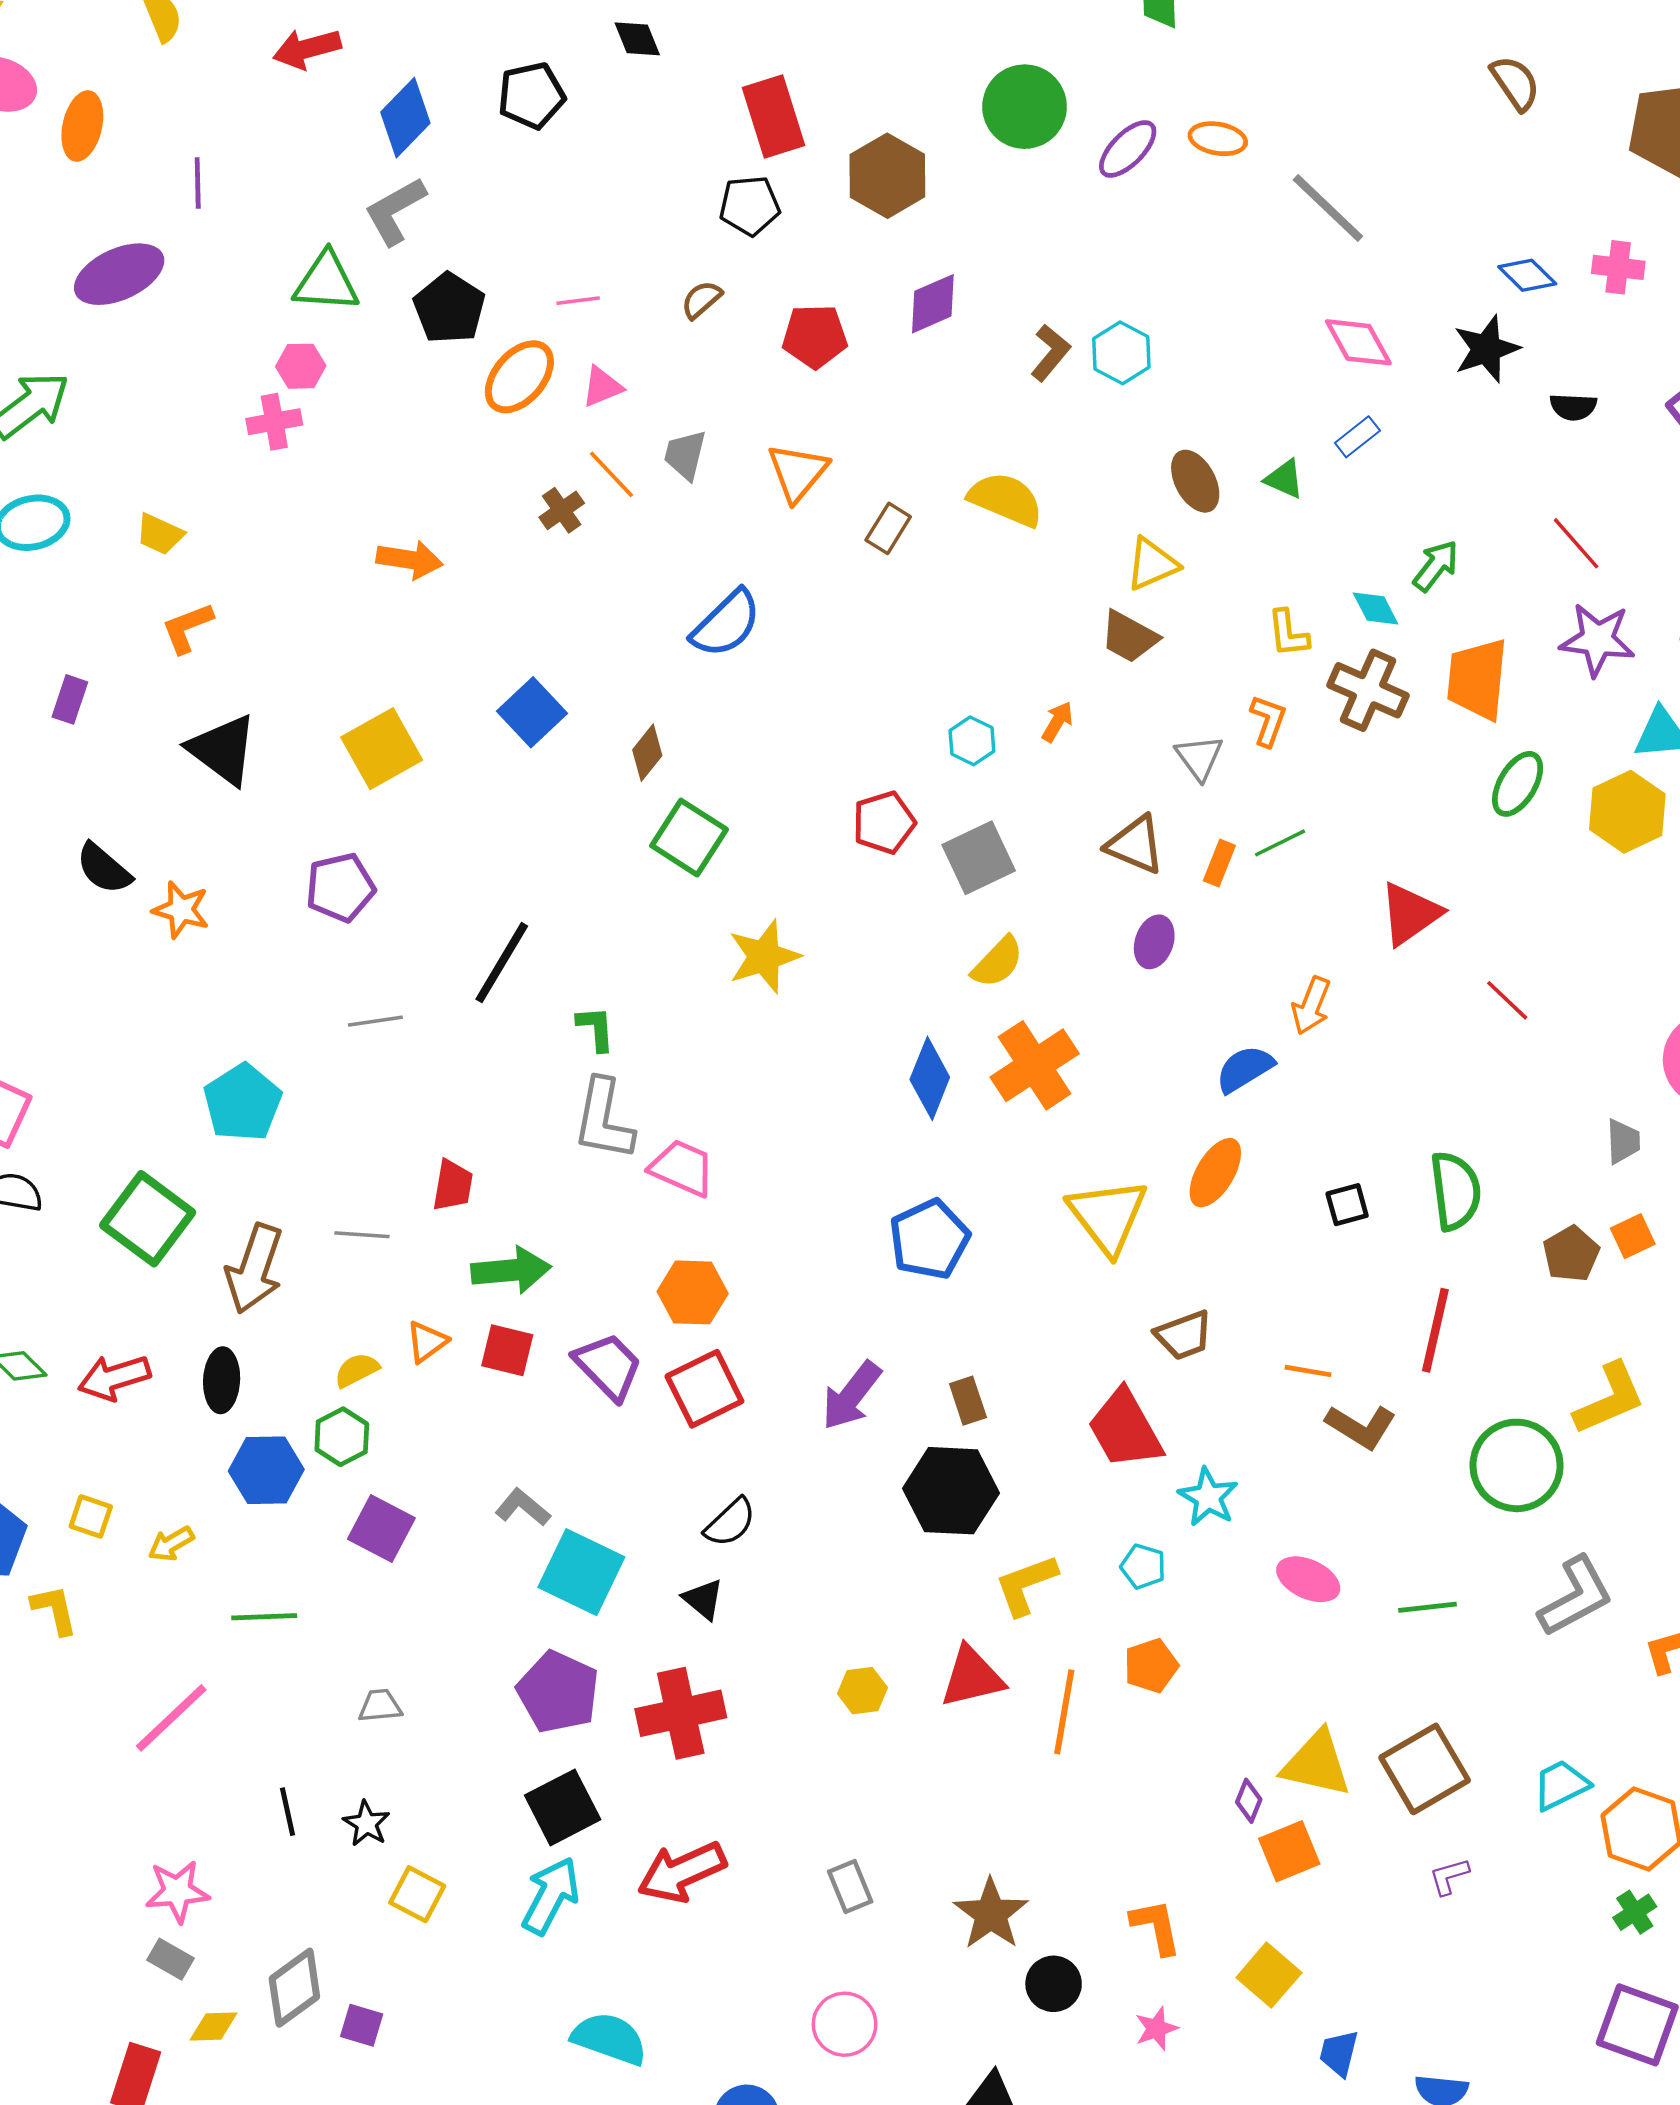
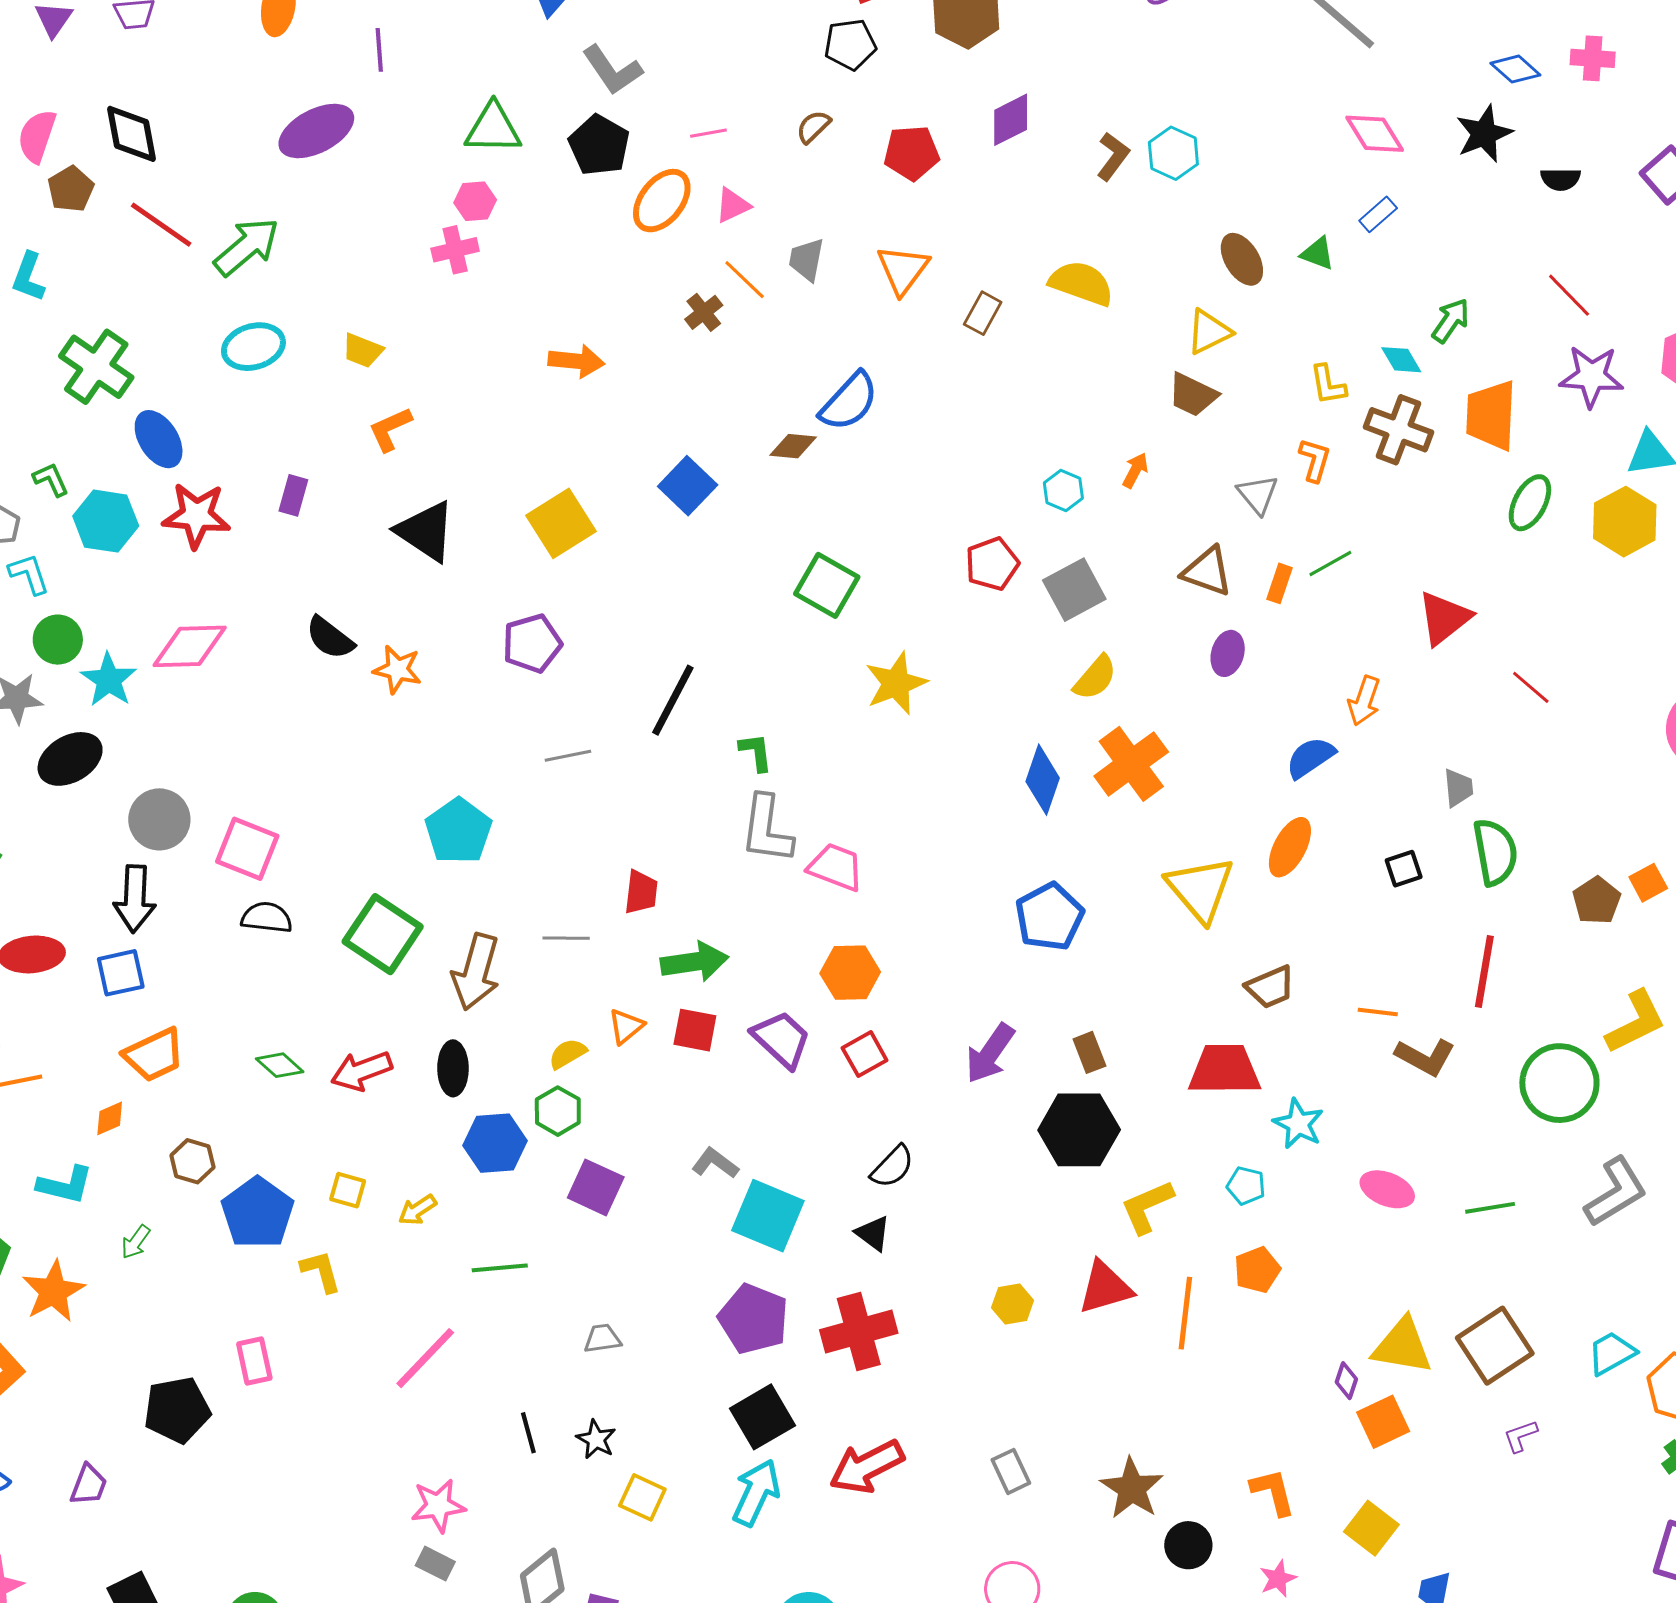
gray L-shape: (395, 211) -> (612, 70), moved, turned -92
brown diamond: (647, 753) -> (793, 446), moved, turned 60
gray trapezoid: (1623, 1141) -> (1458, 788), moved
red square: (704, 1389) -> (865, 1054), size x0.7
red trapezoid: (1125, 1429) -> (1224, 1070), turned 122

